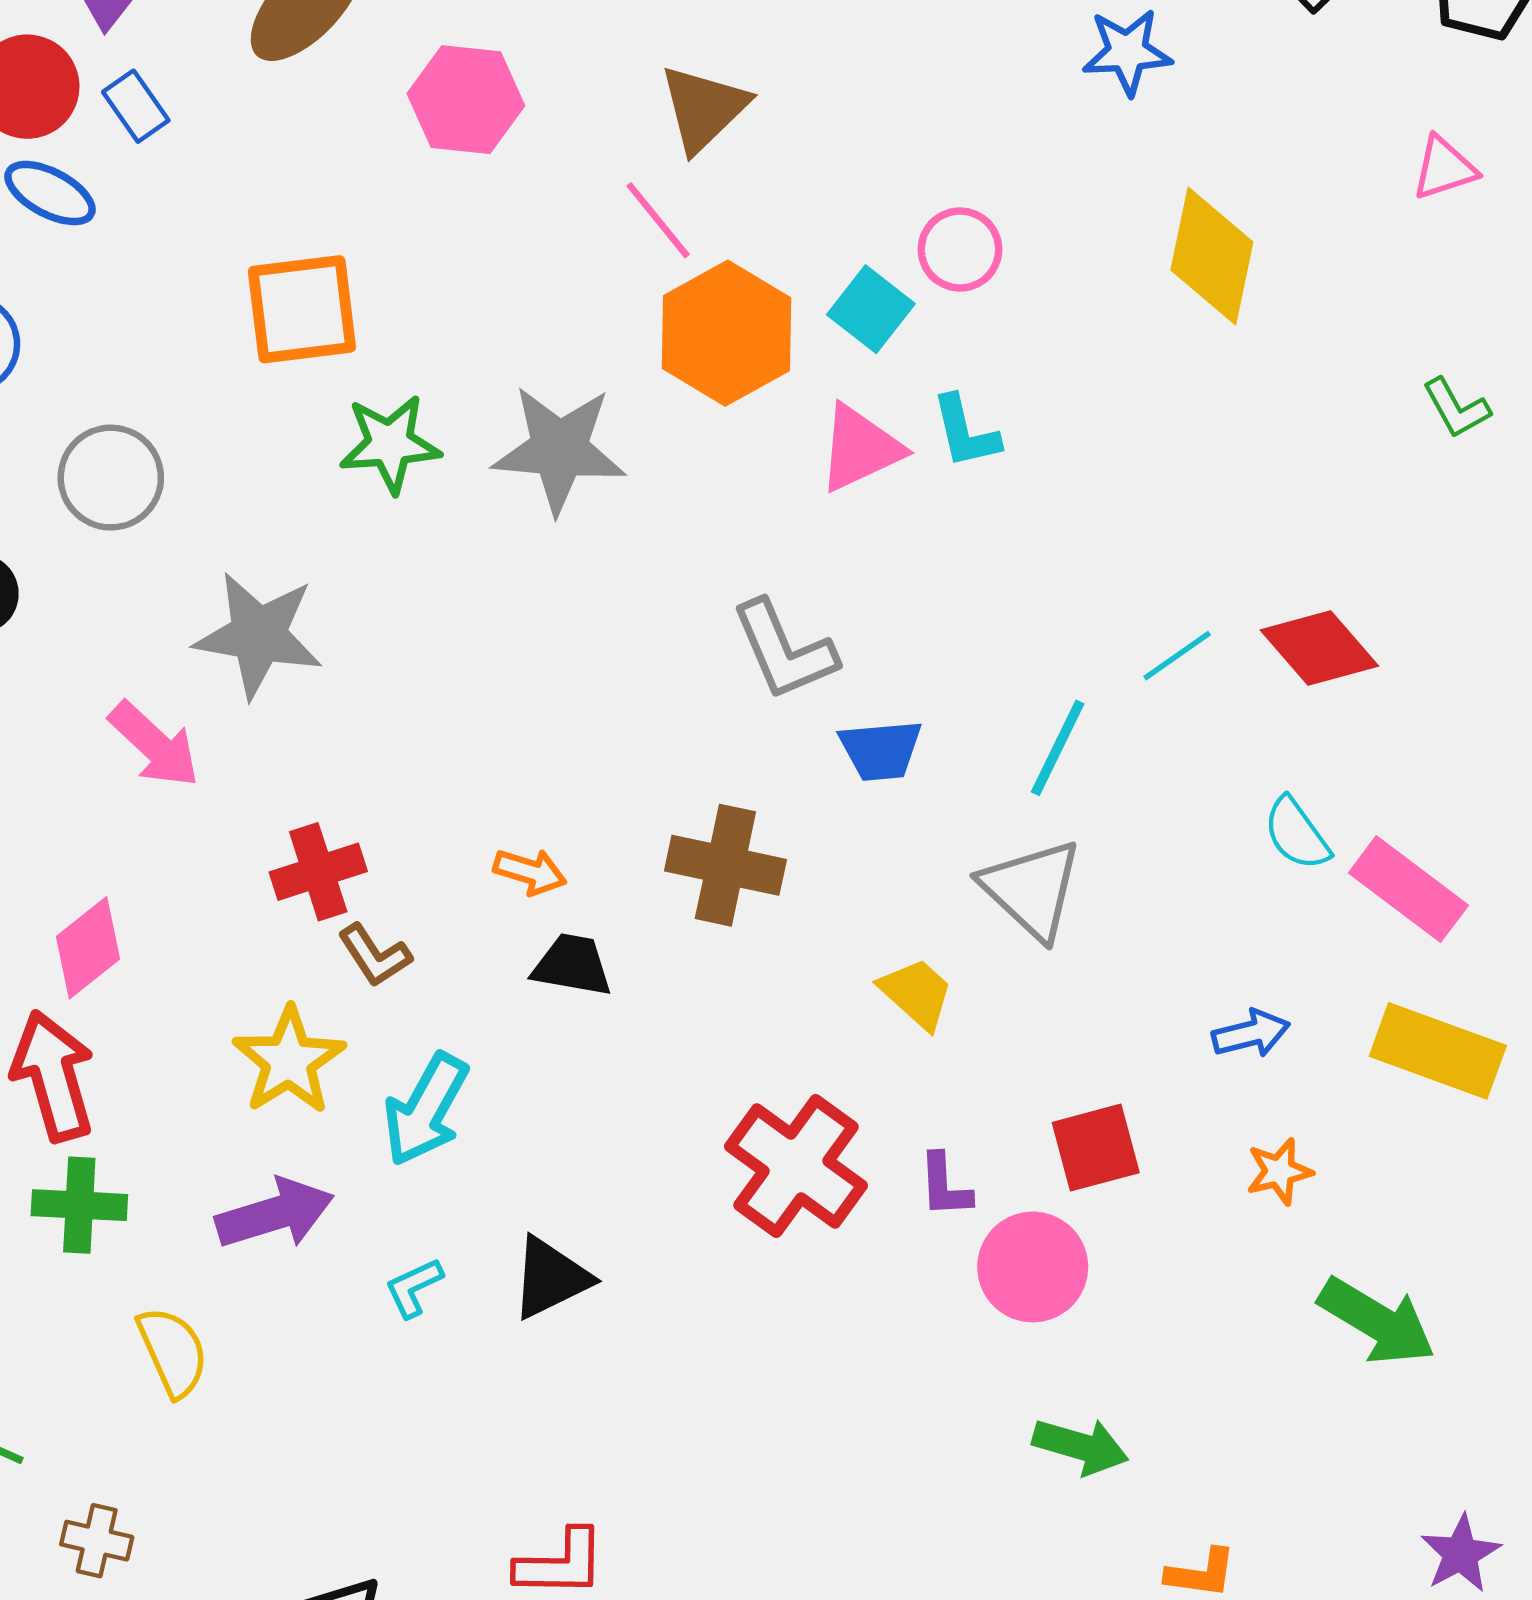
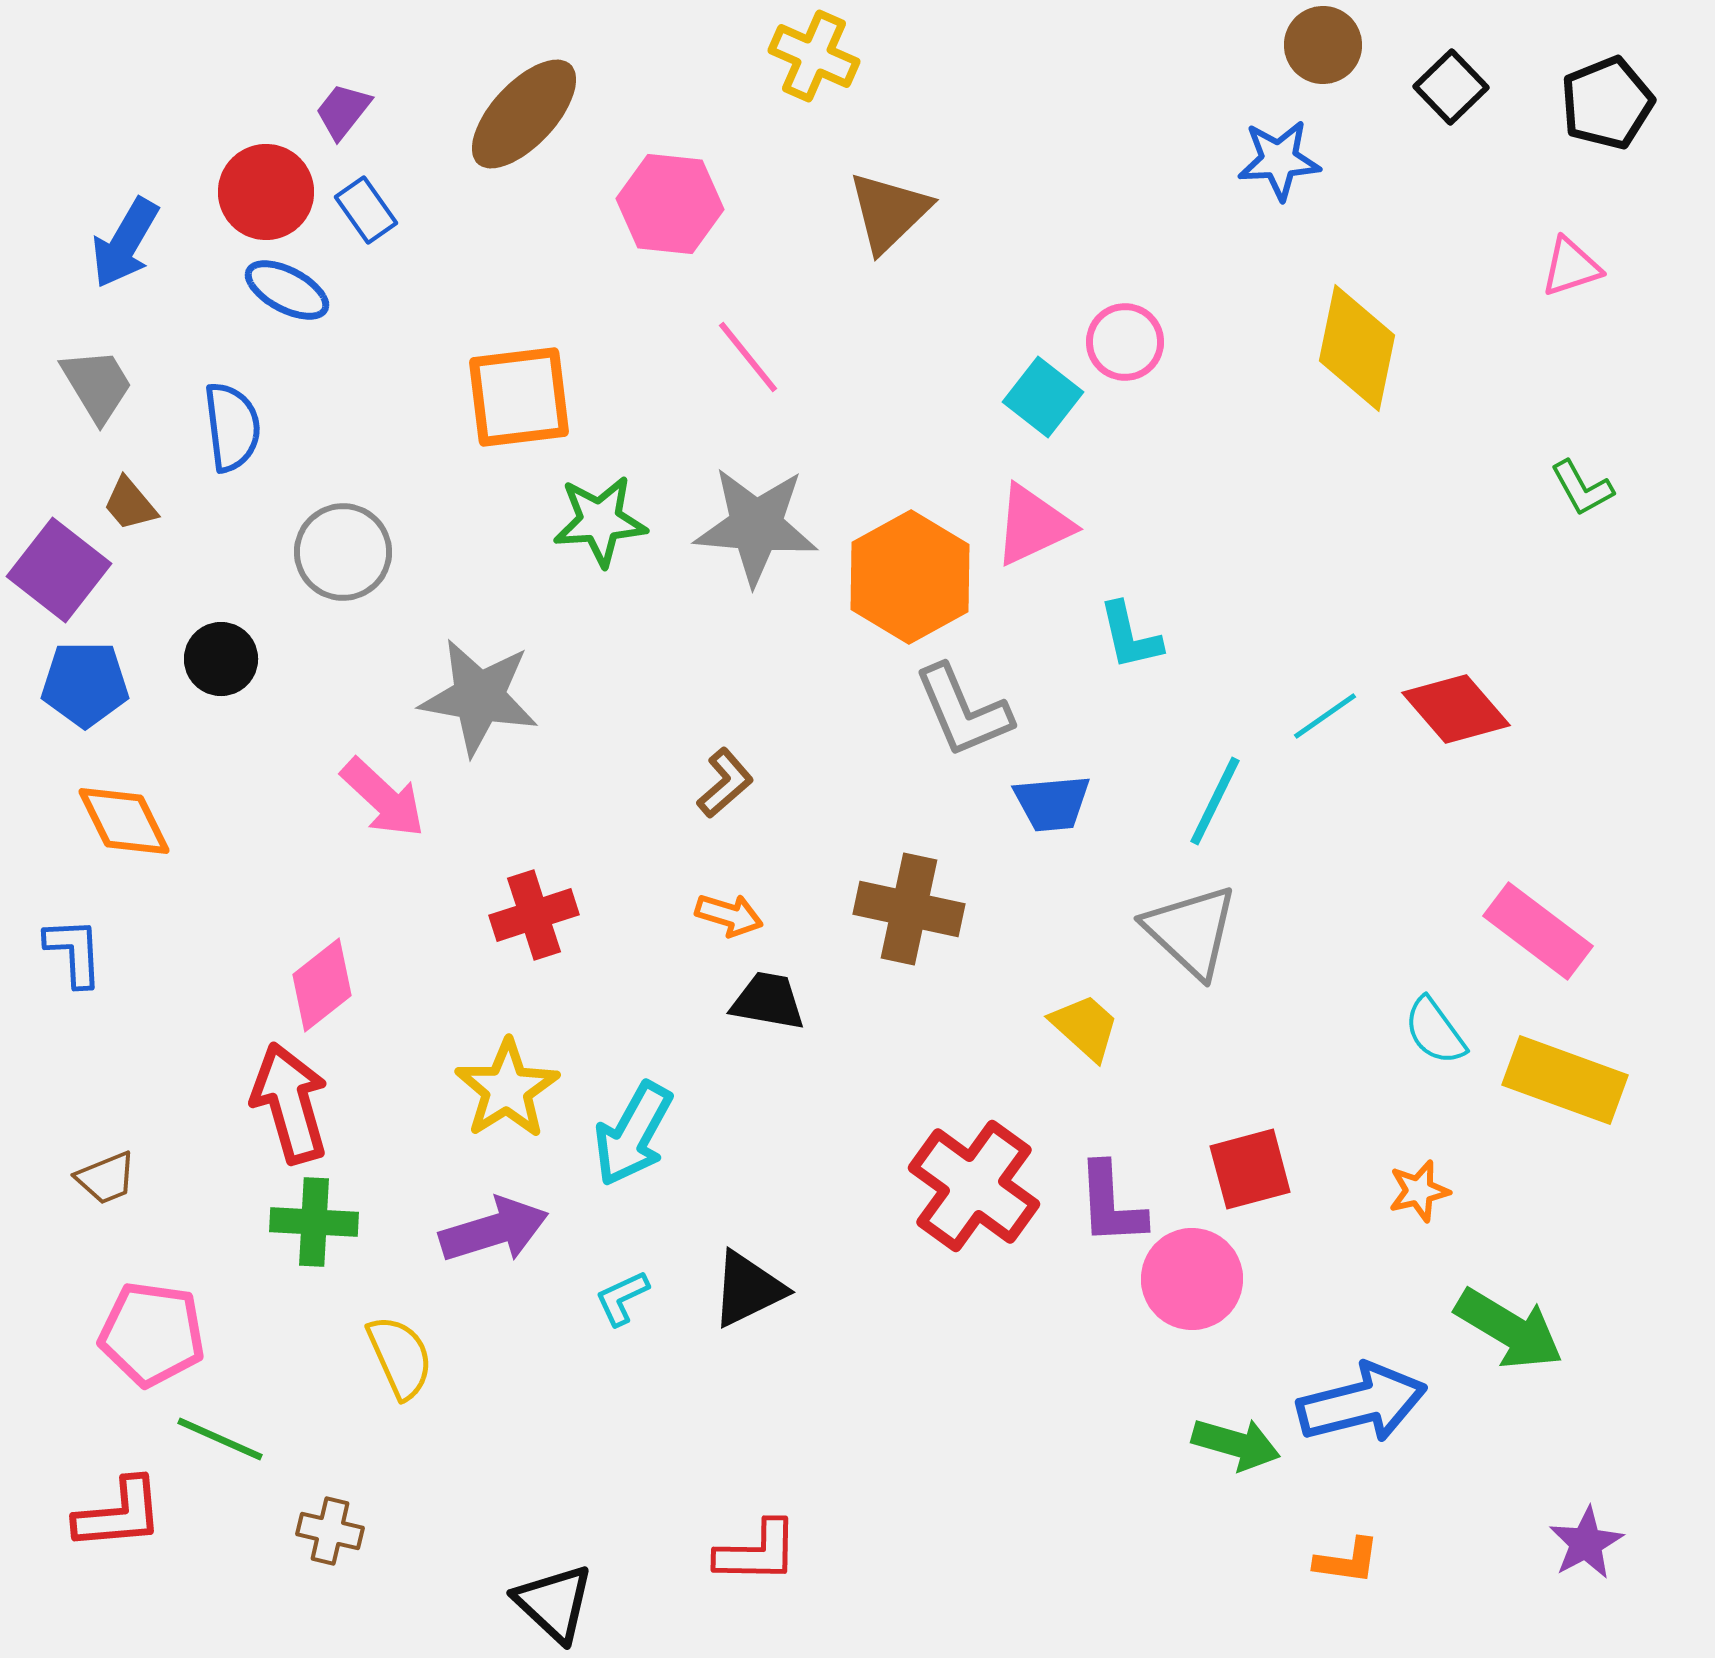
pink line: (658, 220) -> (748, 357), moved
orange hexagon: (727, 333) -> (910, 577), moved
cyan L-shape: (965, 432) -> (1130, 636), moved
cyan semicircle: (1297, 834) -> (1435, 1031), moved
brown L-shape: (375, 955) -> (725, 783), moved, turned -98
blue arrow: (1251, 1034) -> (1362, 1403), moved, size x1.8
purple L-shape: (945, 1186) -> (1111, 1204), size x1.4

